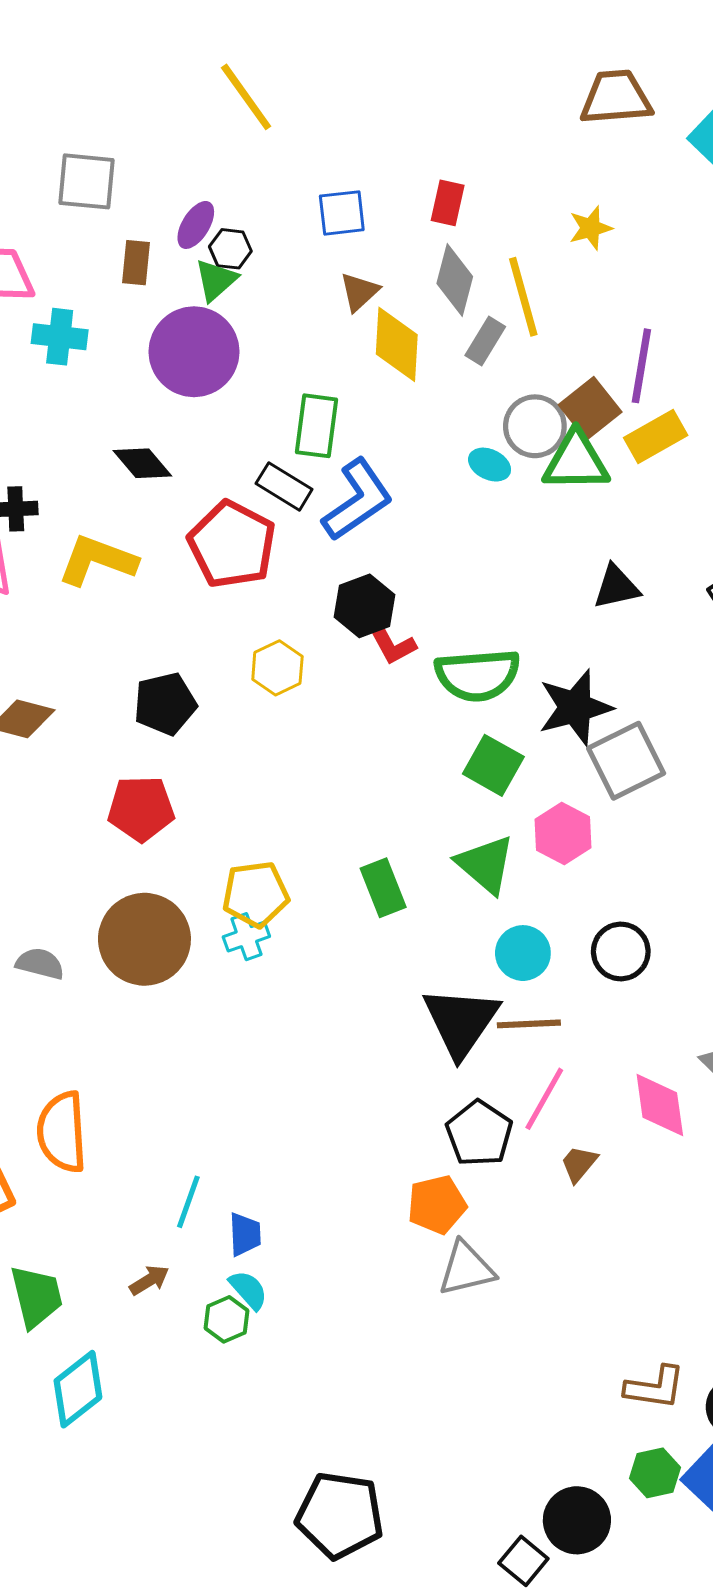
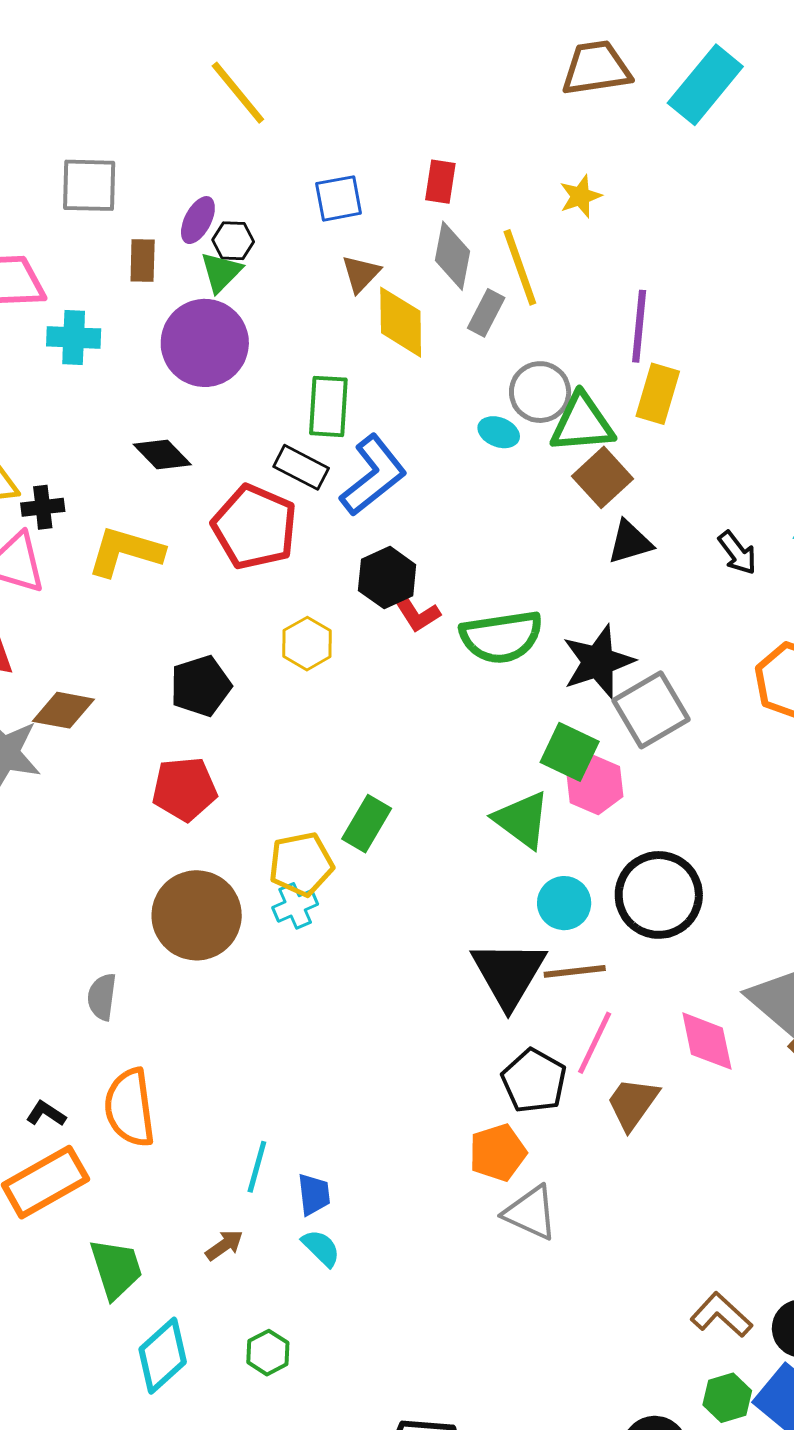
brown square: (590, 408) -> (602, 477), moved
yellow rectangle: (656, 436) -> (658, 394), turned -40
green square: (493, 765) -> (570, 752), moved
green rectangle: (383, 888) -> (367, 824), moved, turned 56
black circle: (621, 952) -> (659, 895), size x1.5
gray semicircle: (40, 964) -> (102, 997), moved, turned -93
brown trapezoid: (579, 1164) -> (633, 1103), size x1.5
gray triangle: (466, 1269) -> (531, 1213), turned 42
green hexagon: (227, 1319) -> (268, 1353), moved
brown L-shape: (655, 1387) -> (721, 1315), turned -142

